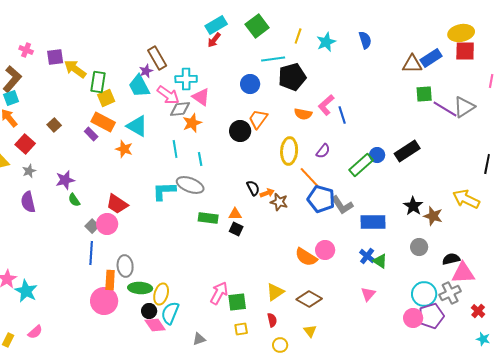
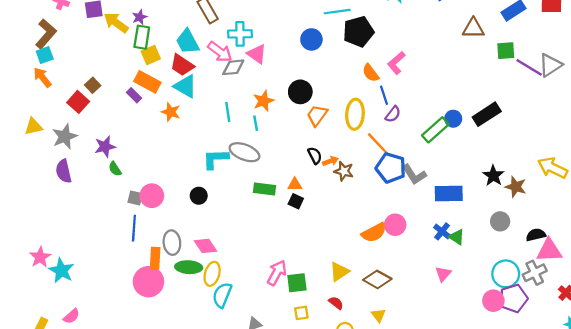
brown triangle: (412, 64) -> (473, 28), moved
purple star: (146, 71) -> (140, 17), moved
orange semicircle: (303, 114) -> (371, 73), turned 42
blue line: (342, 115) -> (384, 95), moved
orange trapezoid: (258, 119) -> (317, 115), moved
orange star: (192, 123) -> (263, 101), moved
red square: (25, 144) -> (78, 102), moved
gray star: (29, 171) -> (65, 137), size x1.6
red trapezoid: (117, 204) -> (182, 65), moved
gray square: (92, 226) -> (135, 198), turned -32
orange semicircle: (306, 257) -> (374, 233), turned -60
black circle: (149, 311) -> (199, 196), moved
red semicircle: (272, 320) -> (336, 303), turned -40
pink diamond: (155, 325) -> (205, 246), moved

